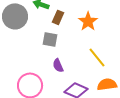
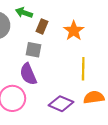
yellow line: (97, 57) -> (83, 69), turned 40
purple semicircle: (58, 65) -> (28, 74), moved, size x1.5

